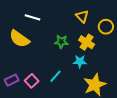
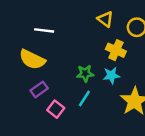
green star: (61, 42) -> (85, 73), moved
purple rectangle: (12, 80) -> (39, 89), moved

